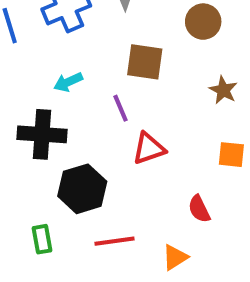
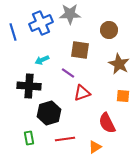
brown star: (223, 90) -> (119, 64), size x1.5
purple line: (121, 108) -> (68, 73), turned -32
red semicircle: (199, 209) -> (107, 123), size x1.5

